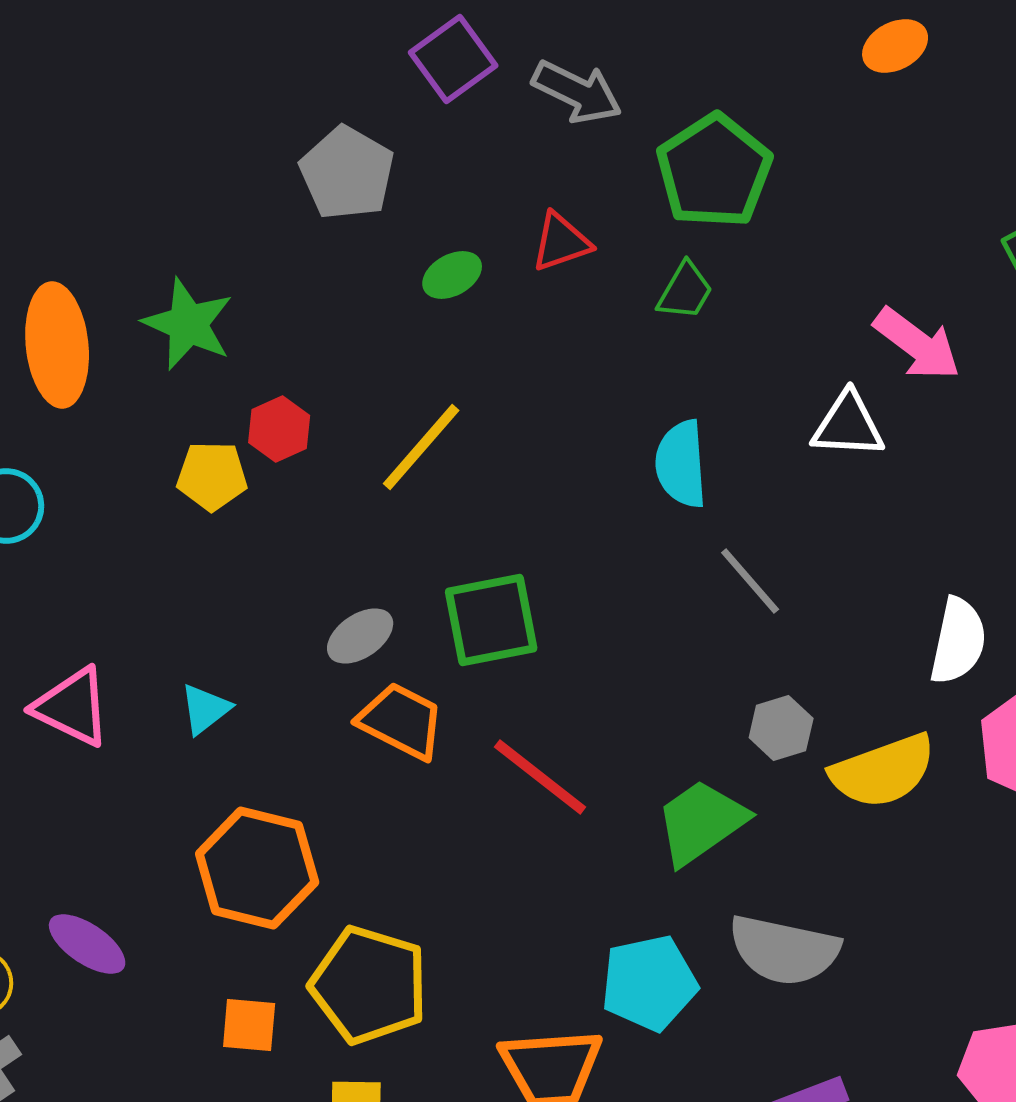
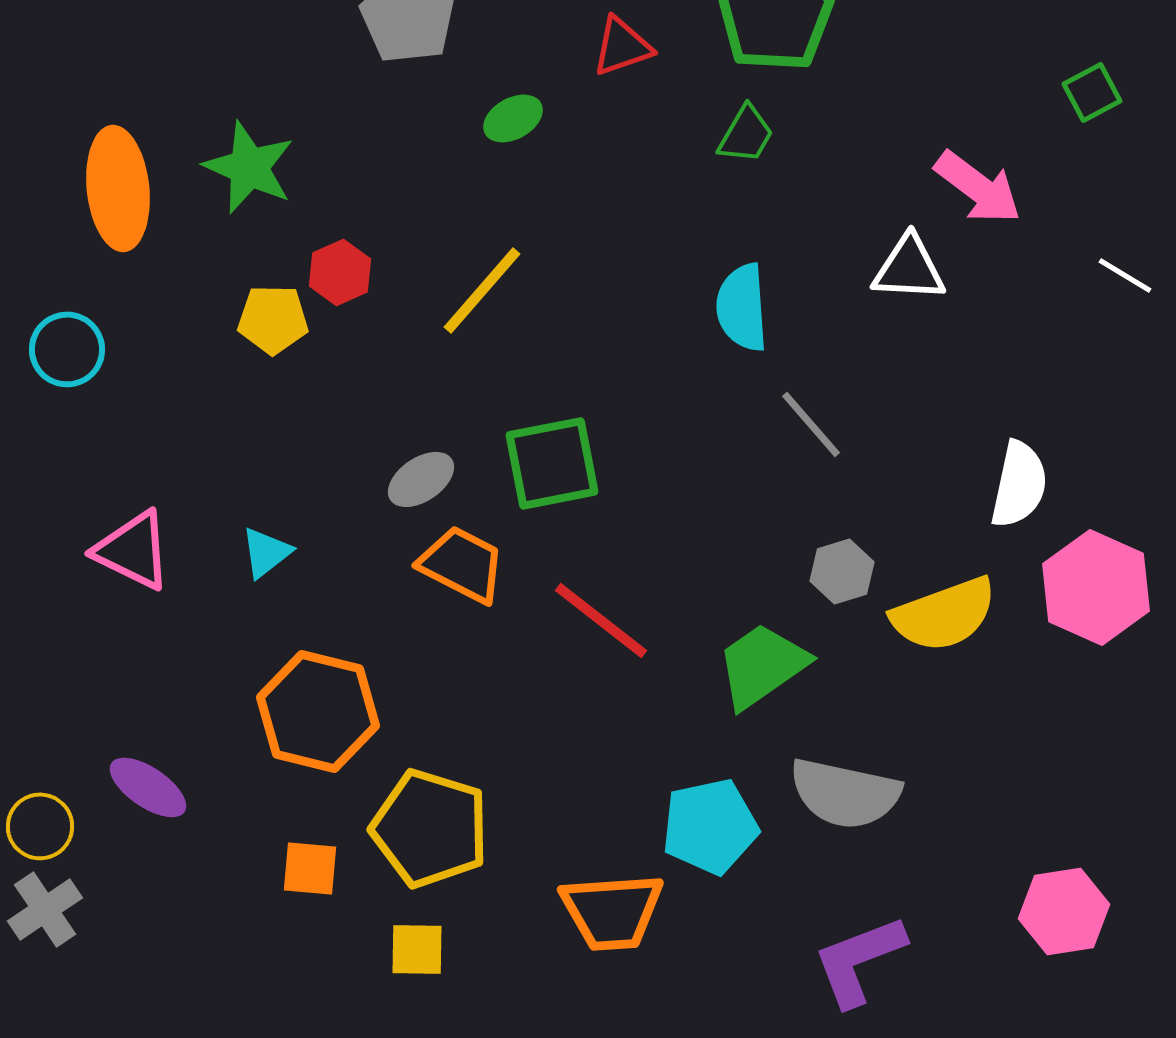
red triangle: (561, 242) -> (622, 46), moved

